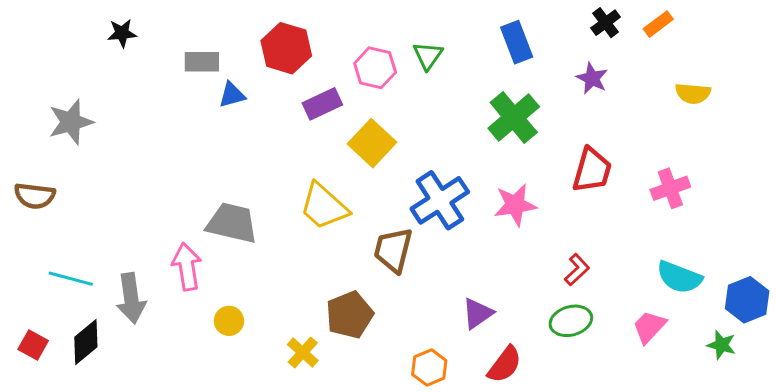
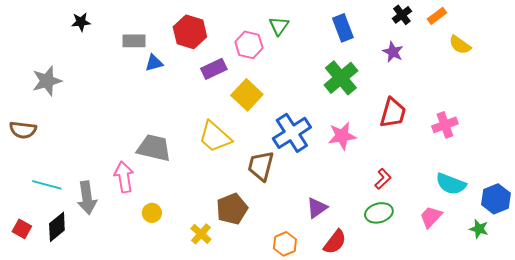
green triangle: (428, 56) -> (279, 26), moved
yellow semicircle: (693, 93) -> (460, 45), moved, turned 30

